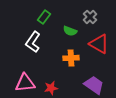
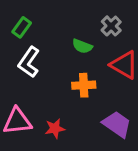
green rectangle: (44, 17) -> (22, 27), moved

